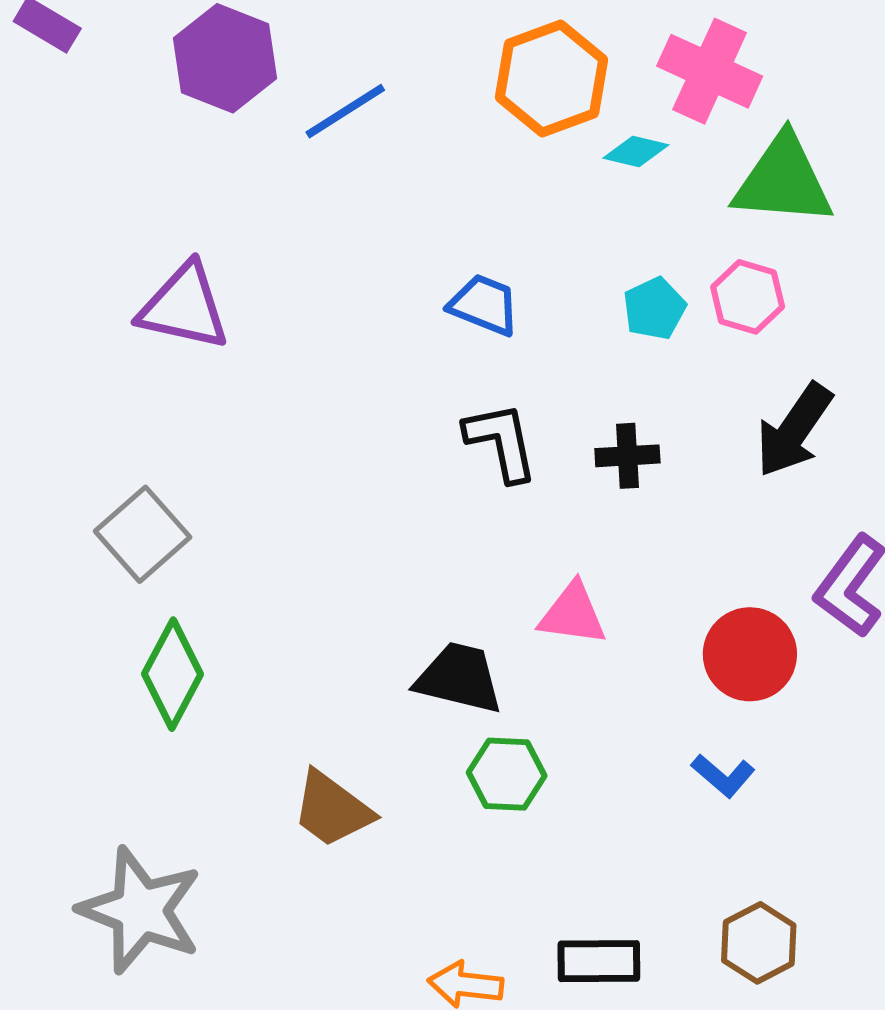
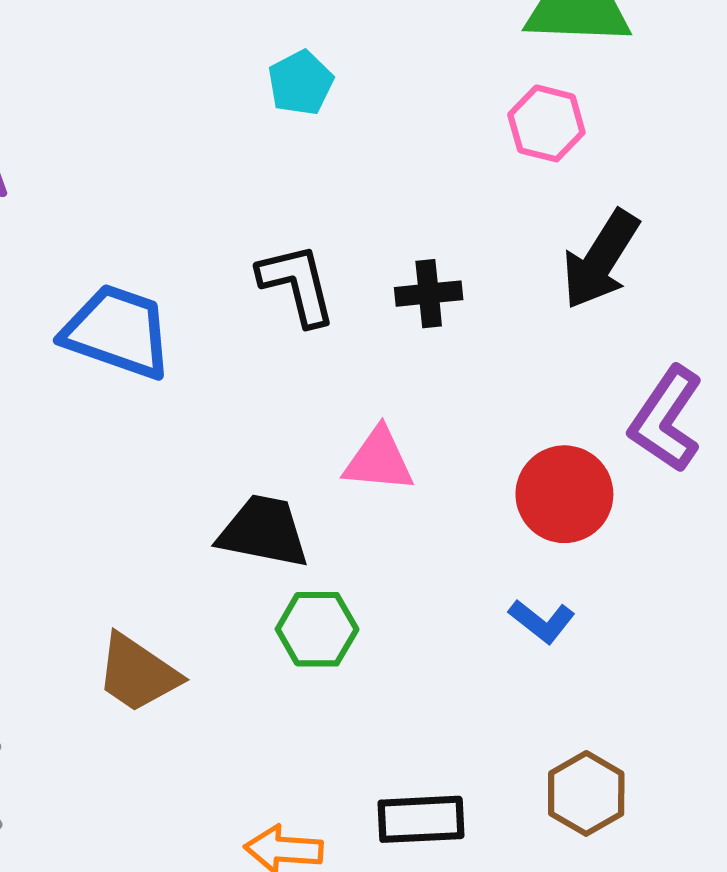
blue trapezoid: (484, 305) -> (117, 332), moved, size x1.5
cyan pentagon: (654, 308) -> (301, 83), moved

